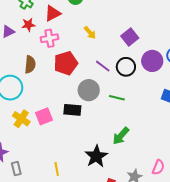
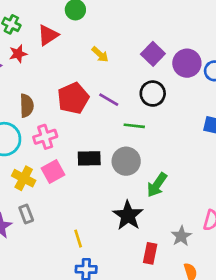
pink cross: (50, 38) -> (45, 137), moved
purple circle: (152, 61) -> (187, 63), moved
purple line: (103, 66) -> (109, 100), moved
gray circle: (89, 90) -> (126, 161), moved
green line: (117, 98) -> (134, 126), moved
gray rectangle: (16, 169) -> (26, 214), moved

